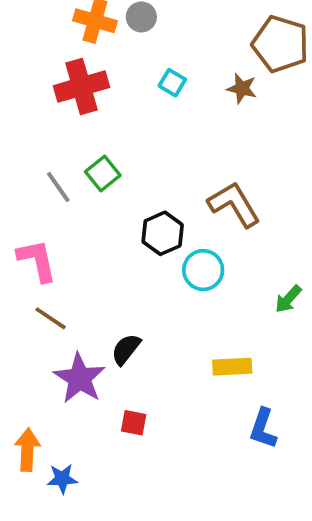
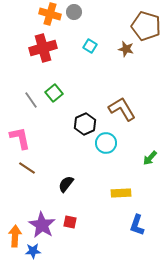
purple star: (80, 378) -> (42, 225), moved

